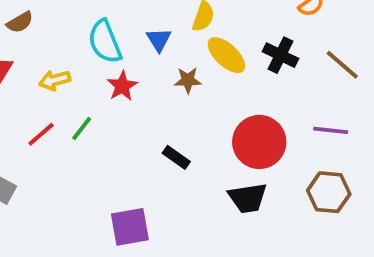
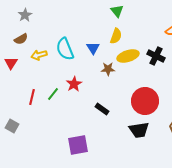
yellow ellipse: (226, 55) -> (128, 56), turned -60
yellow arrow: (55, 80) -> (39, 55), moved
red star: (122, 86) -> (74, 84), moved
red line: (41, 134) -> (32, 97), turned -35

